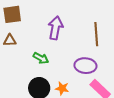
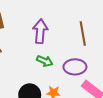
green arrow: (41, 58) -> (45, 61), moved

